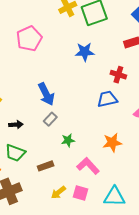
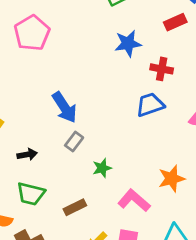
blue star: (85, 52) -> (128, 43), moved
orange star: (112, 143) -> (171, 179), moved

